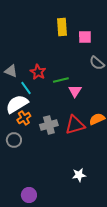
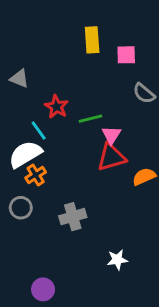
gray triangle: (11, 71) -> (19, 79), moved
gray cross: (49, 125) -> (73, 217), moved
red triangle: (75, 125) -> (111, 157), moved

